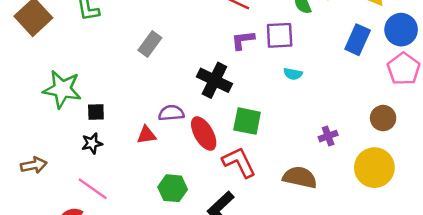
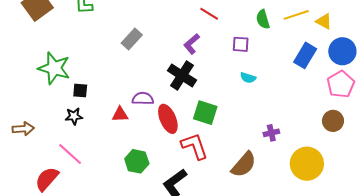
purple square: (280, 35) -> (241, 44), size x0.7
purple L-shape: (243, 40) -> (192, 44), moved, turned -40
brown circle: (383, 118) -> (333, 121), moved
brown semicircle: (300, 177) -> (244, 165), turned 112

